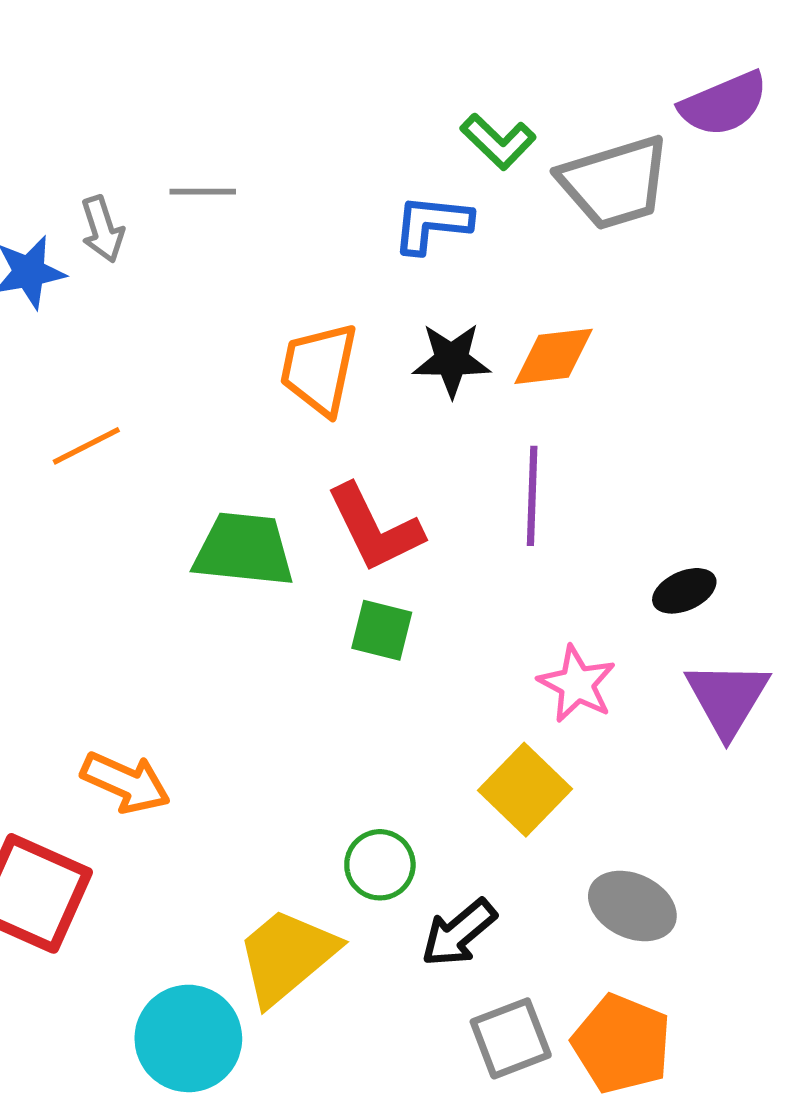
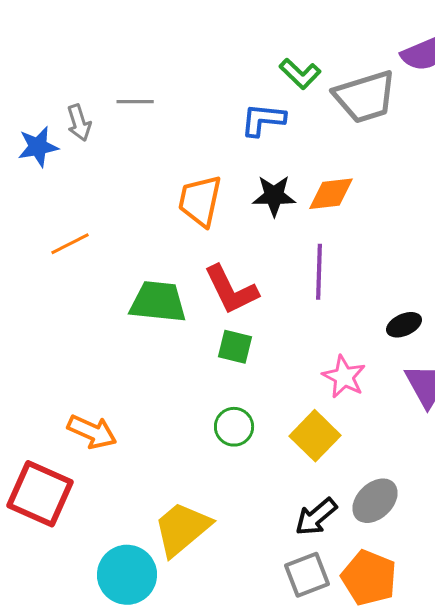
green circle: (380, 865) -> (234, 427), moved
gray ellipse: (632, 906) -> (375, 501), turned -69
black arrow: (459, 933) -> (316, 517), moved

